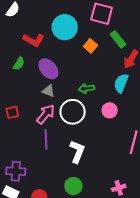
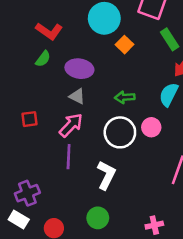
red L-shape: (34, 40) -> (49, 31), moved
orange square: (91, 46) -> (124, 45), moved
purple ellipse: (48, 69) -> (79, 69), turned -45
white circle: (73, 112) -> (120, 132), moved
purple cross: (16, 171) -> (27, 193), turned -30

